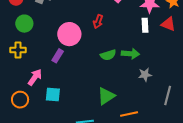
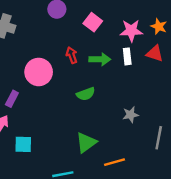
red arrow: (98, 21) -> (72, 55), turned 144
green arrow: (130, 54) -> (100, 59), moved
purple rectangle: (58, 56) -> (12, 99), moved

